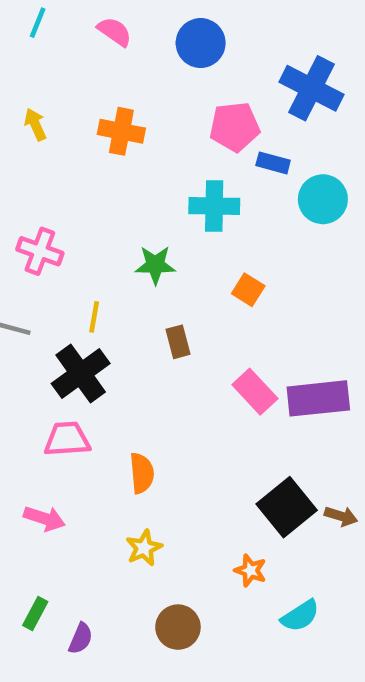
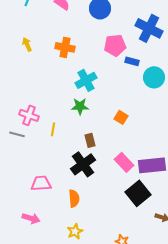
cyan cross: (214, 206) -> (86, 80), moved, turned -30
pink cross: (40, 251) -> (29, 115), moved
black cross: (81, 374) -> (83, 164), moved
black square: (287, 507) -> (138, 193), moved

